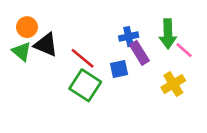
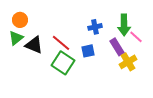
black triangle: (46, 45) -> (34, 45), moved
green triangle: (22, 51) -> (16, 38), turned 42
purple rectangle: (139, 53) -> (117, 47), moved

